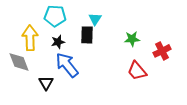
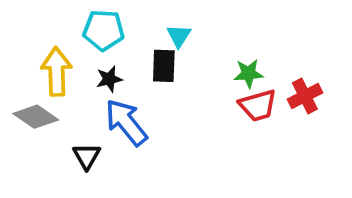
gray diamond: (19, 62) -> (36, 117), turned -35
red trapezoid: (137, 71) -> (258, 105), moved, turned -65

